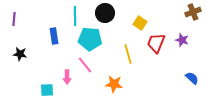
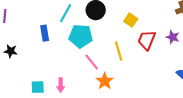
cyan line: (75, 16) -> (66, 13), turned 30
pink line: (85, 65) -> (92, 62), moved
pink arrow: (67, 77) -> (61, 85), moved
orange star: (114, 84) -> (105, 81), turned 30

